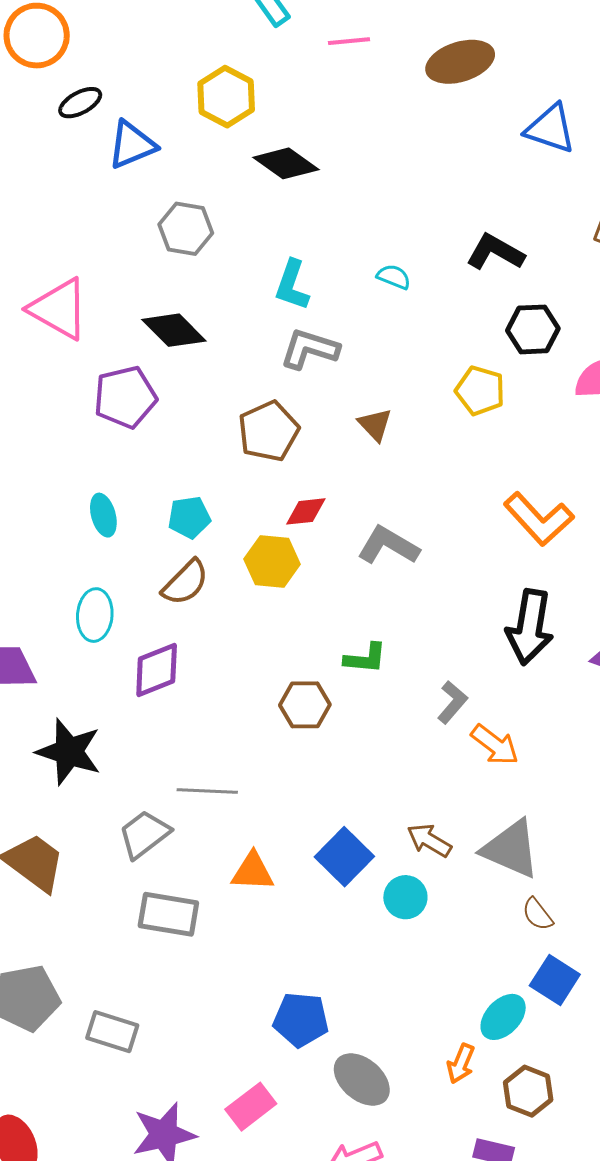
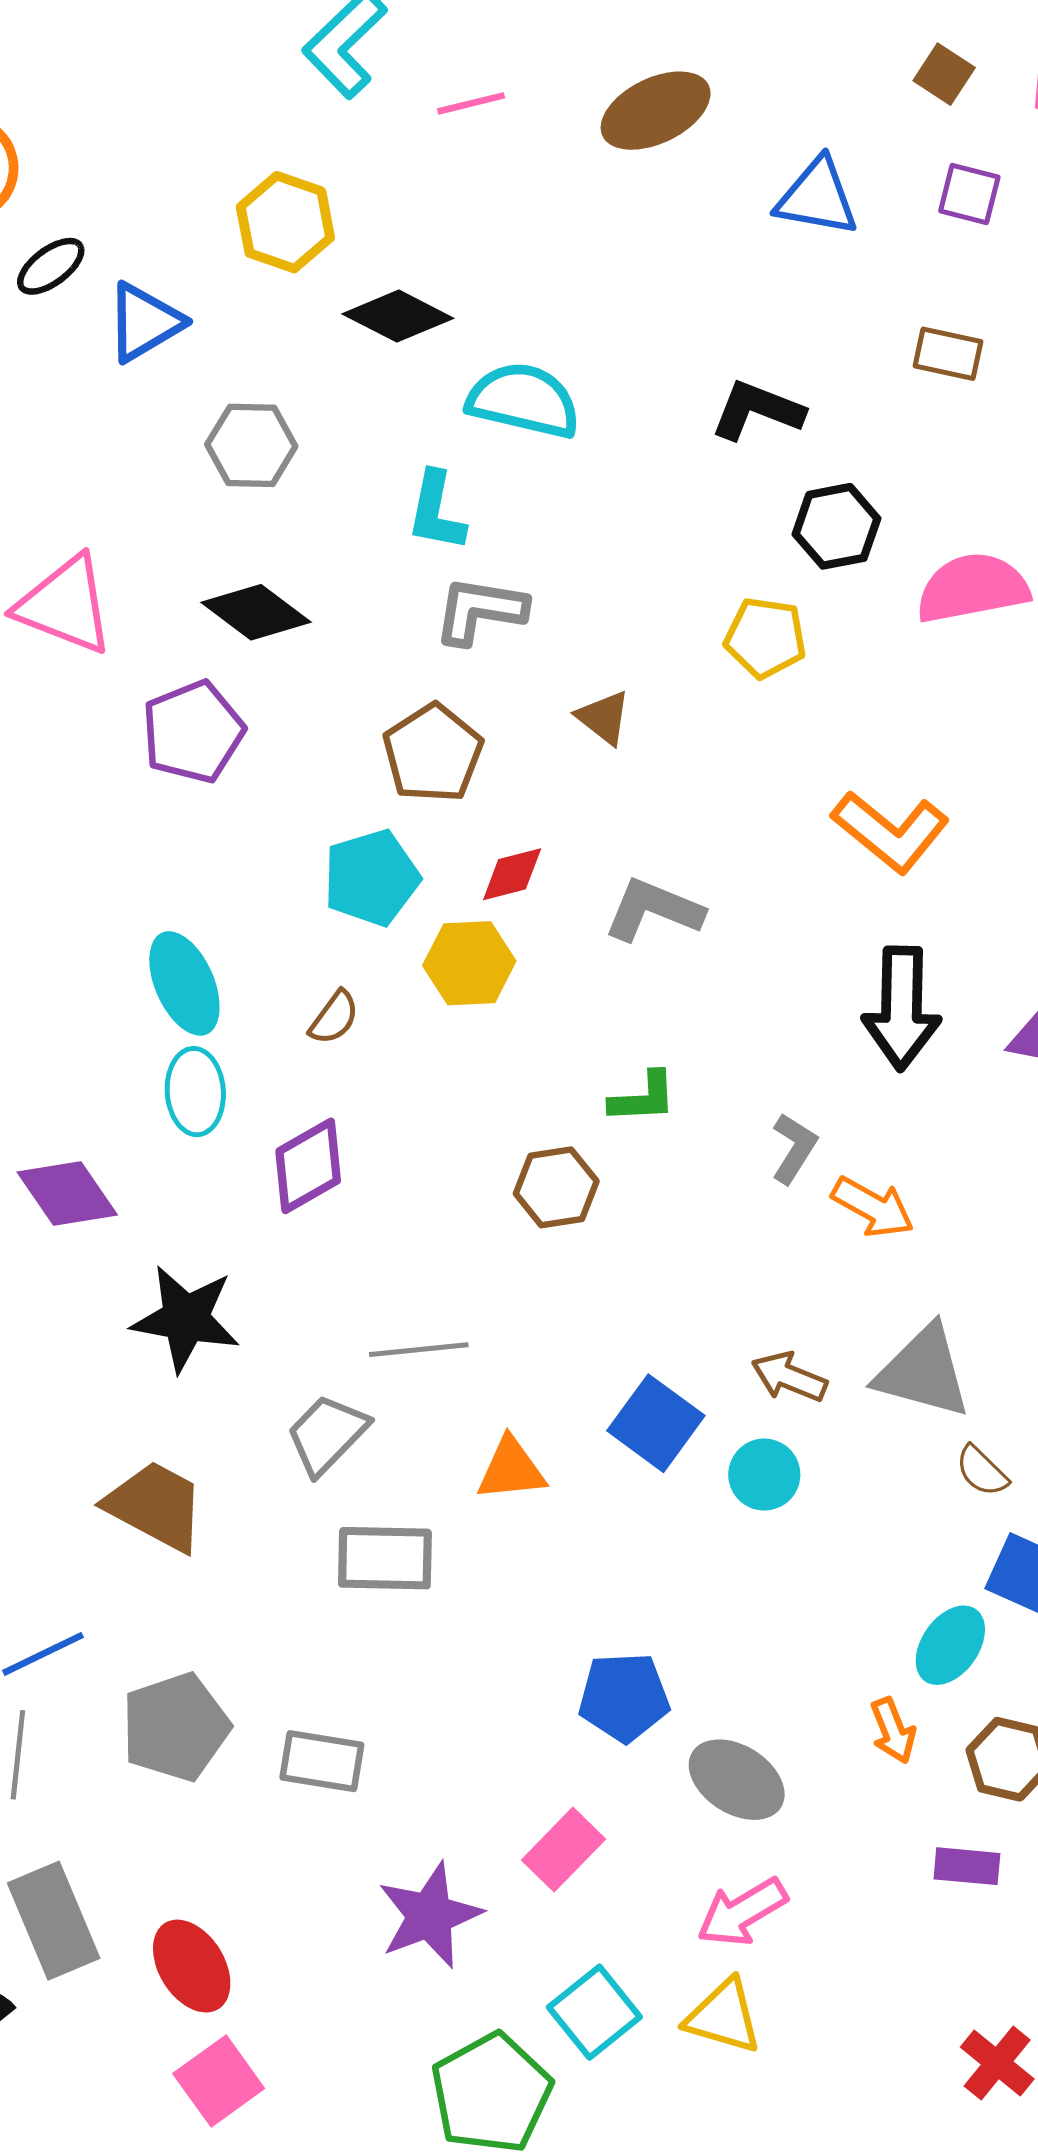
cyan semicircle: (394, 277) -> (524, 400), moved, size x2.0
cyan ellipse: (103, 515) -> (184, 983), moved, size x1.5
cyan pentagon: (189, 517) -> (371, 878), moved, size x1.4
brown semicircle: (185, 583) -> (334, 1018), size x0.7
orange arrow: (461, 1064) -> (893, 1731), turned -36

